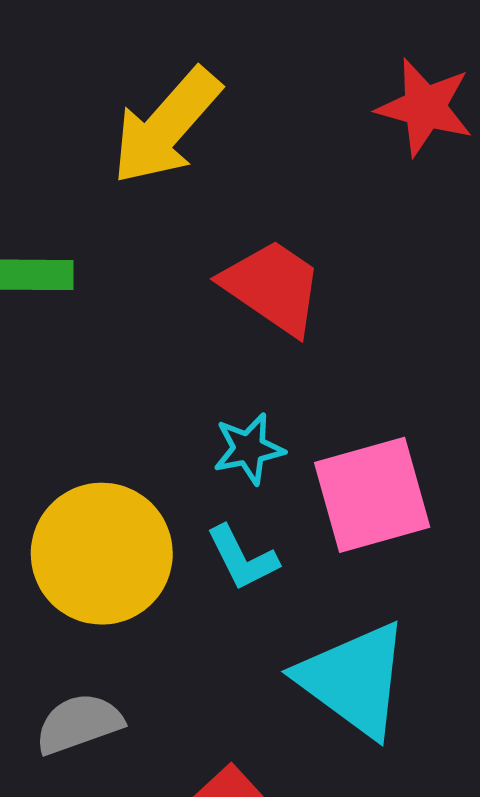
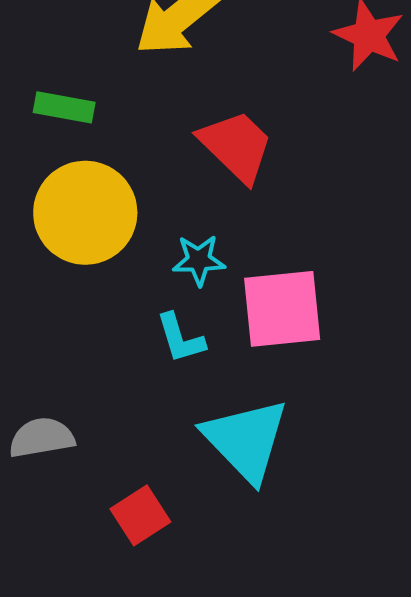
yellow circle: (102, 554) -> (85, 213), moved

